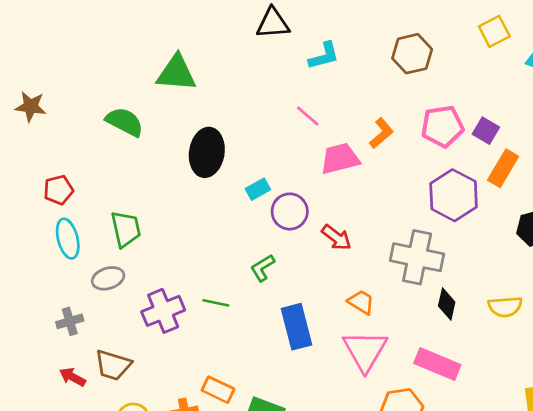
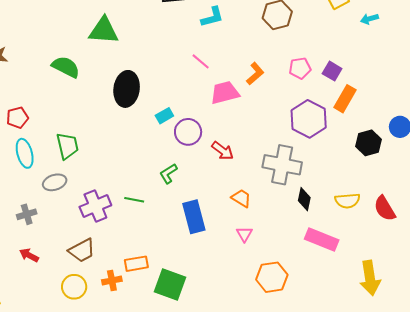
pink pentagon: (442, 126) -> (300, 68), size x0.7
pink triangle: (365, 351) -> (244, 234), size x0.5
pink rectangle: (437, 364) -> (322, 240), moved
brown trapezoid: (113, 365) -> (82, 250), moved, turned -44
orange rectangle: (218, 390) -> (136, 264), turned -35

